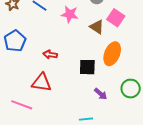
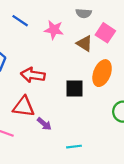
red arrow: (50, 54) -> (33, 75), size x1.5
purple arrow: (101, 94) -> (44, 124), moved

